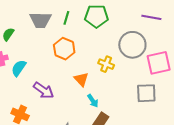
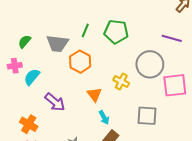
gray trapezoid: (40, 20) -> (57, 44), moved
gray square: (146, 93) -> (147, 116), moved

